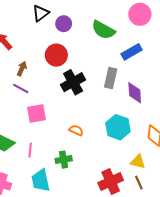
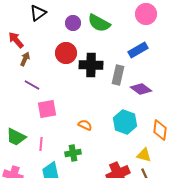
black triangle: (41, 13) -> (38, 13), moved
green semicircle: (103, 30) -> (99, 23), moved
brown arrow: (22, 69) -> (25, 59), moved
black cross: (73, 82) -> (91, 65), moved, turned 30
purple diamond: (135, 93) -> (141, 89), turned -50

